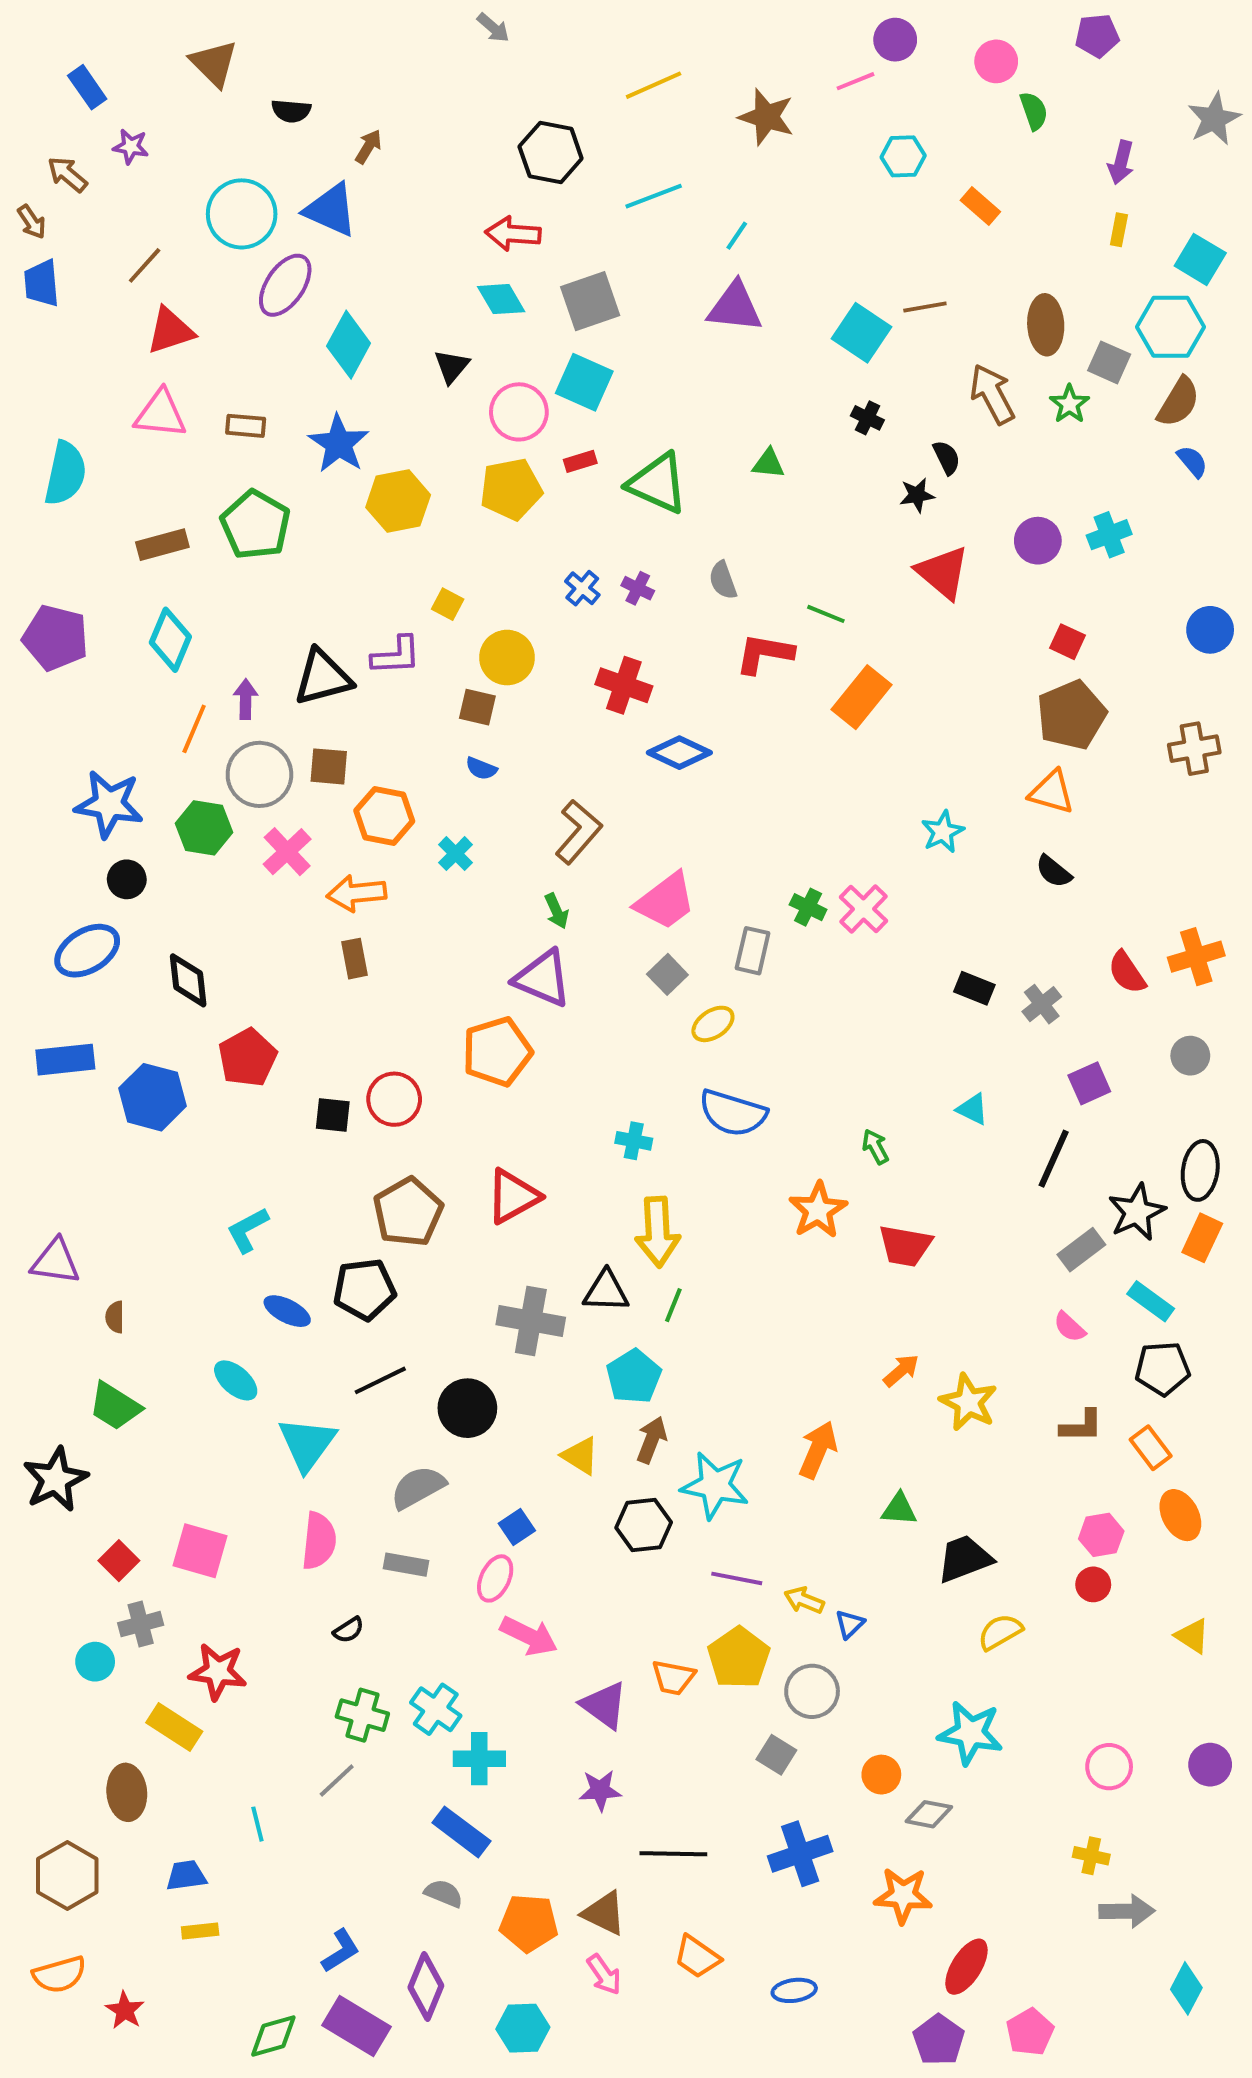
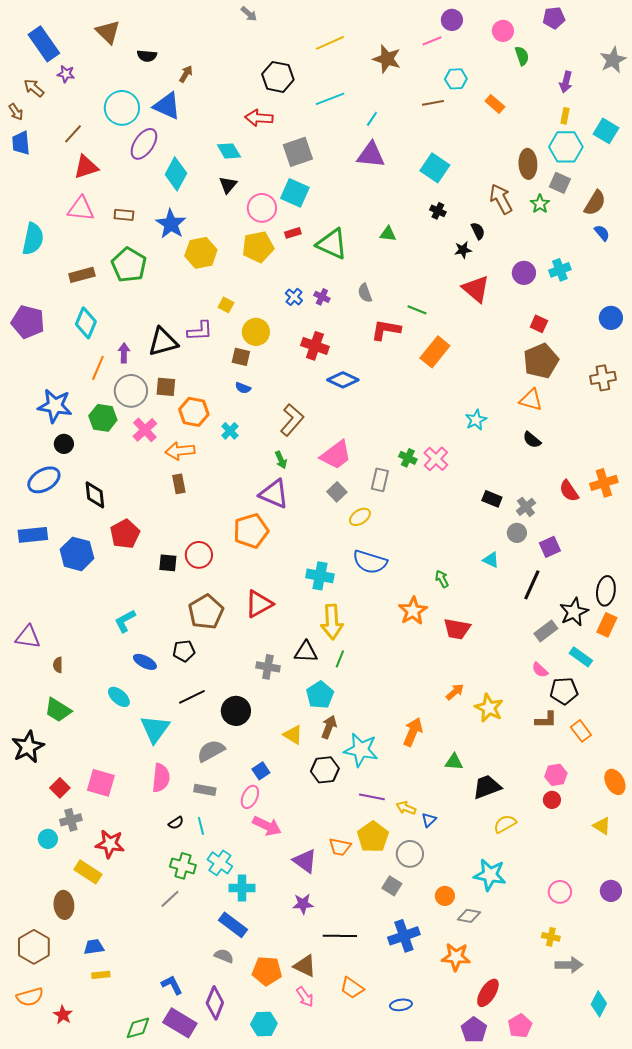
blue rectangle: (87, 87) -> (44, 44), size x1.6
cyan diamond: (501, 299) -> (229, 151), moved
brown line: (925, 307) -> (433, 103), moved
cyan hexagon: (1170, 327) -> (566, 147), moved
gray circle: (1190, 1056) -> (517, 533), moved
cyan cross: (634, 1141) -> (320, 576), size x1.5
black pentagon: (364, 1289) -> (184, 651), size x0.7
gray cross: (531, 1321) -> (268, 667), size x0.7
black pentagon: (1163, 1369) -> (564, 691), moved
orange ellipse: (1180, 1515) -> (615, 782), moved
cyan line: (257, 1824) -> (201, 826), moved
blue L-shape: (341, 1951) -> (172, 985), turned -85

